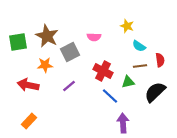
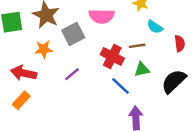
pink semicircle: (94, 37) -> (102, 16), size x1.5
brown line: (140, 66) -> (137, 46), moved
orange rectangle: (29, 121) -> (21, 100), moved

